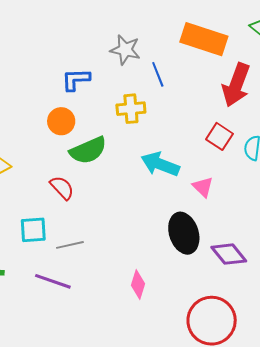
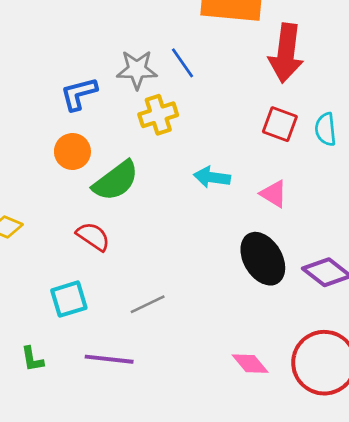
gray star: (125, 50) -> (137, 70), moved
cyan arrow: (160, 164) -> (212, 177), size x0.7
gray line: (70, 245) -> (148, 304), moved
pink diamond: (138, 284) -> (250, 364), moved, turned -44

